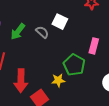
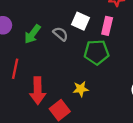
pink rectangle: (94, 46) -> (107, 26), moved
green pentagon: (74, 65) -> (96, 52), moved, turned -30

